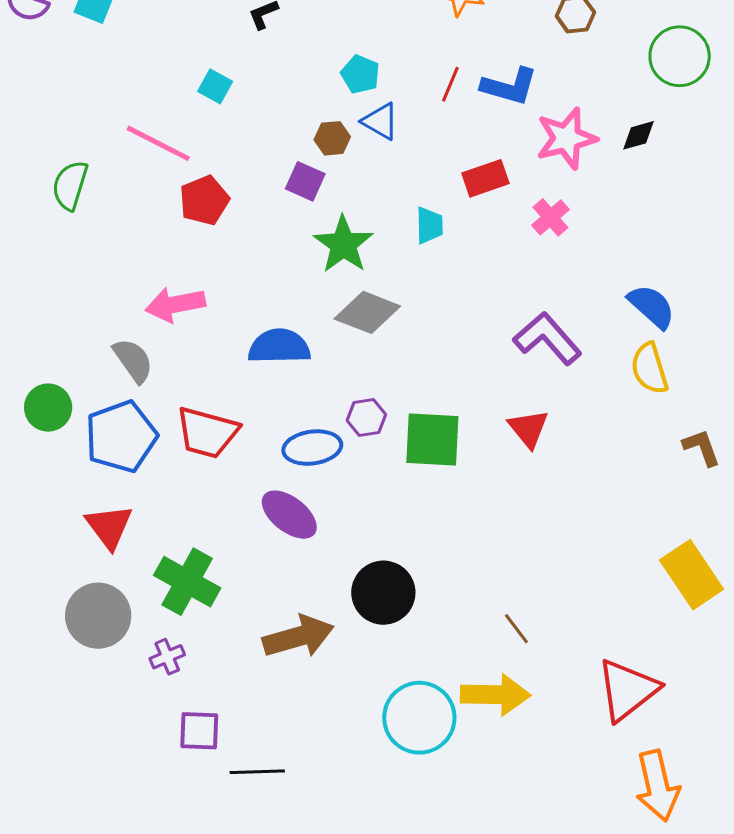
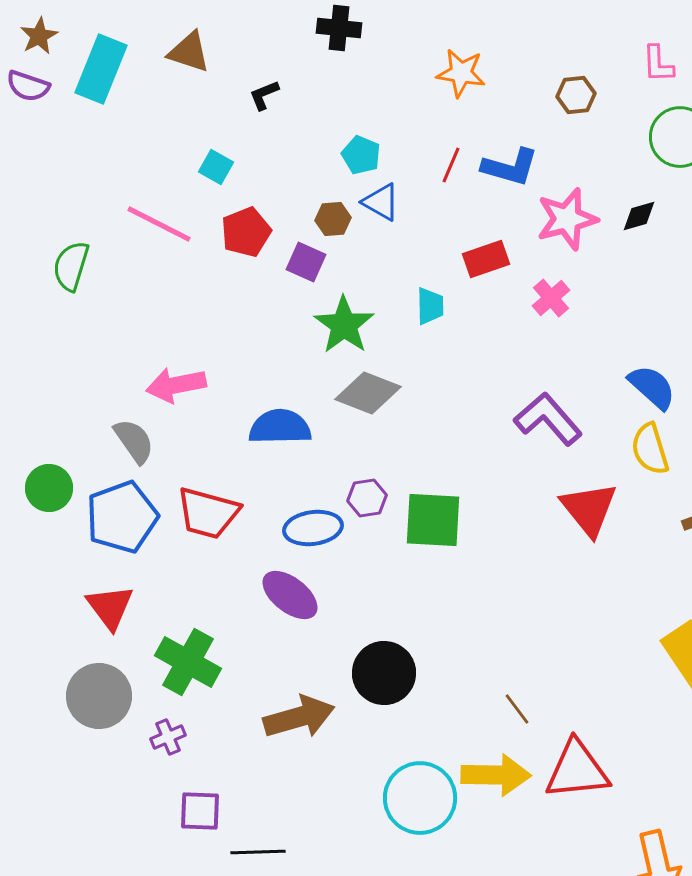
red pentagon: (204, 200) -> (246, 232), moved
red triangle: (528, 429) -> (589, 509), moved, size x1.4
red triangle: (628, 690) -> (577, 770), moved, turned 32

